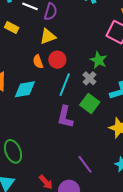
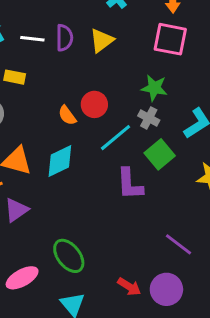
yellow triangle: (48, 36) -> (102, 40), moved
cyan line: (65, 85) -> (115, 138), turned 45
green square: (90, 104) -> (160, 154), turned 30

